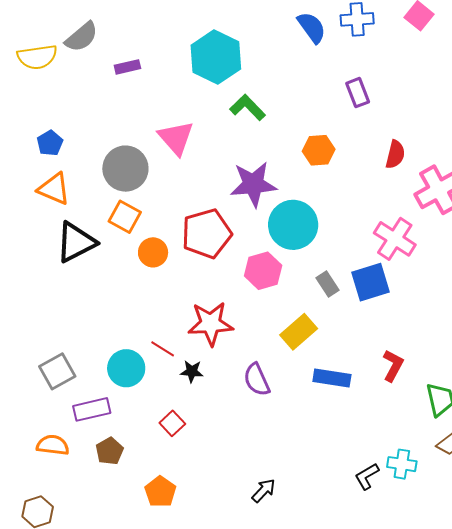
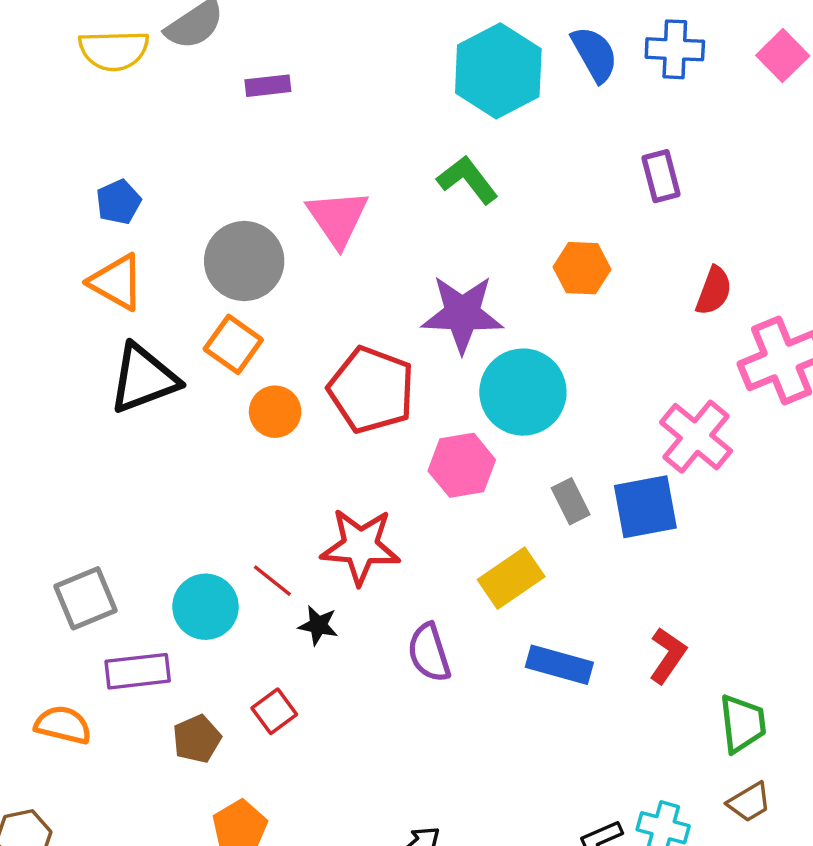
cyan hexagon: (216, 57) -> (498, 71), moved
red pentagon: (207, 234) -> (371, 390), turned 30
brown pentagon: (110, 451) -> (197, 739), moved

